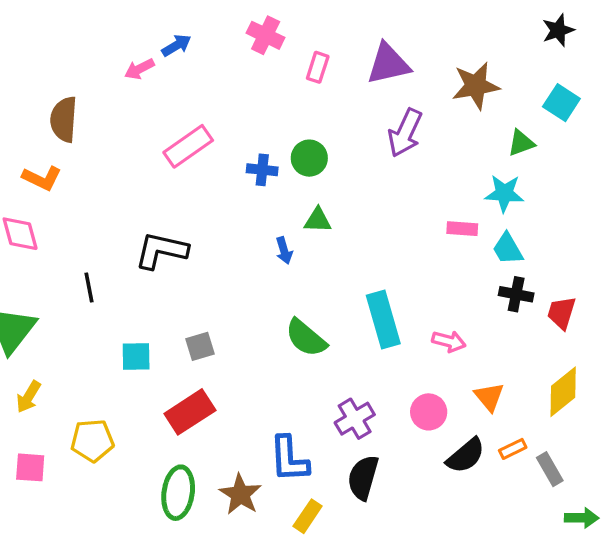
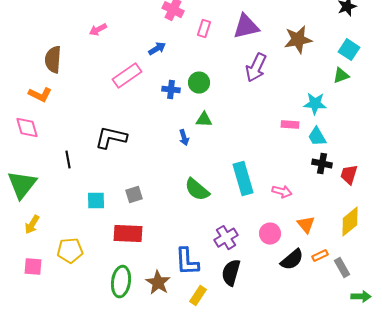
blue arrow: (176, 45) -> (157, 49), moved
green triangle: (521, 143) -> (341, 76), moved
red rectangle: (190, 412) -> (128, 234), turned 36

